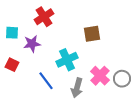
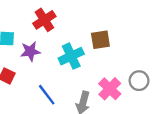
cyan cross: (67, 60) -> (71, 56), moved
gray circle: (122, 79) -> (139, 81), moved

